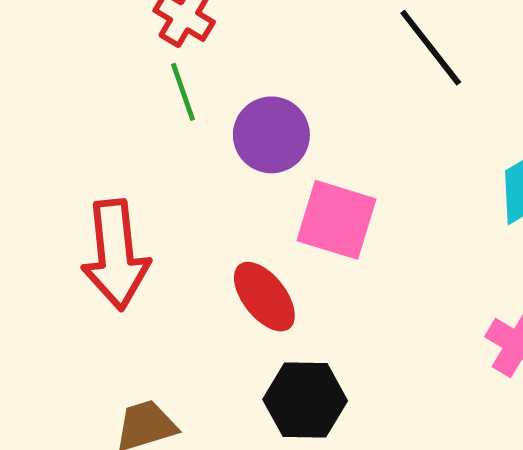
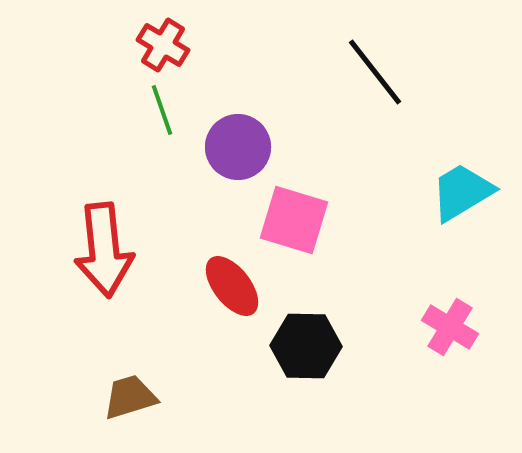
black hexagon: (305, 400) -> (306, 346), moved

